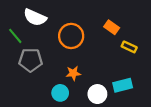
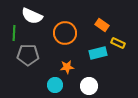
green line: (15, 36) -> (14, 33), turned 42
cyan rectangle: (123, 85) -> (98, 53), moved

